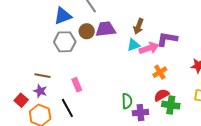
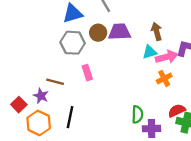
brown arrow: (138, 26) -> (157, 31), turned 140
orange cross: (160, 72) -> (164, 78), moved
brown line: (42, 76) -> (55, 82), moved
pink rectangle: (77, 85) -> (87, 73), moved
black line: (67, 108) -> (70, 117), turned 36

